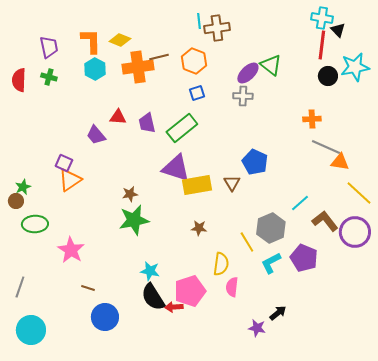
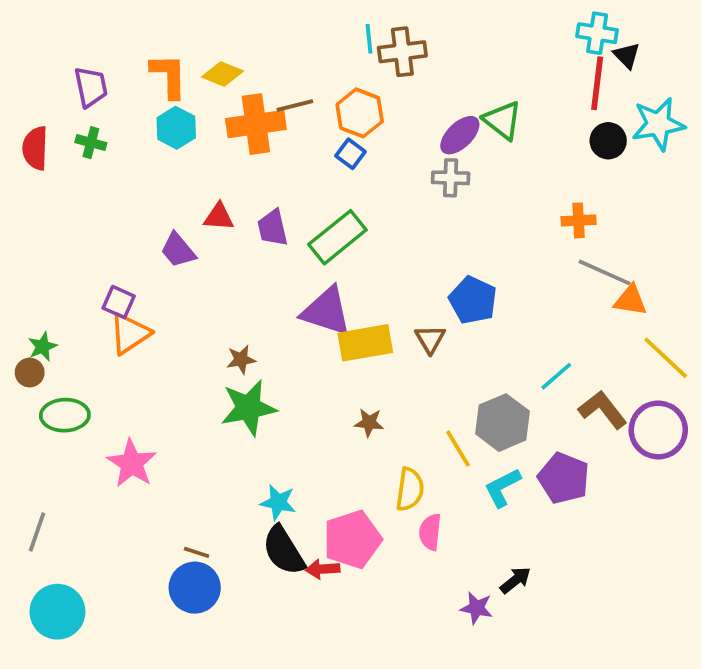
blue square: (197, 93) -> (350, 154), moved, turned -35
brown line: (88, 288) -> (197, 552), moved

